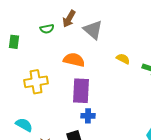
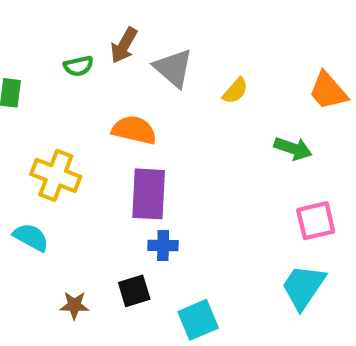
yellow semicircle: (123, 59) -> (235, 91), moved, turned 104
yellow cross: (36, 82) -> (56, 175), turned 30
cyan semicircle: (24, 125) -> (31, 237), moved

